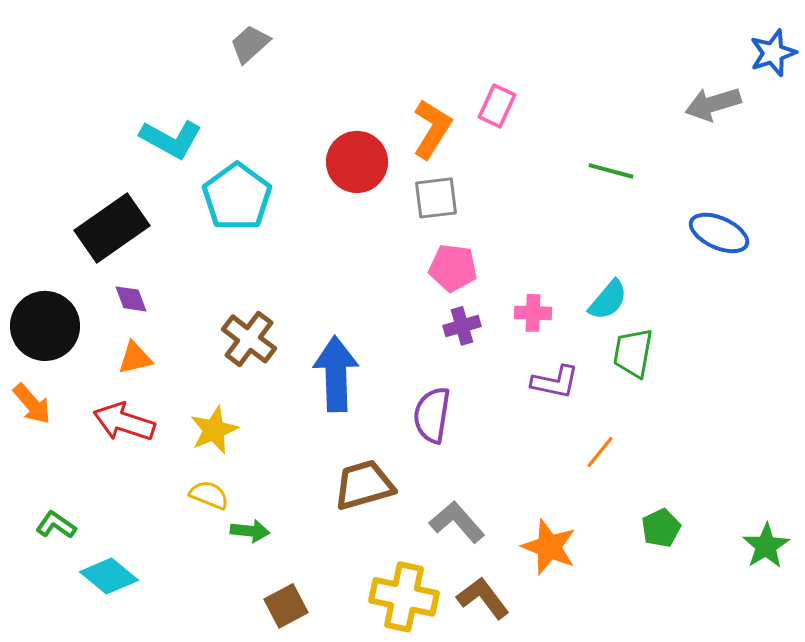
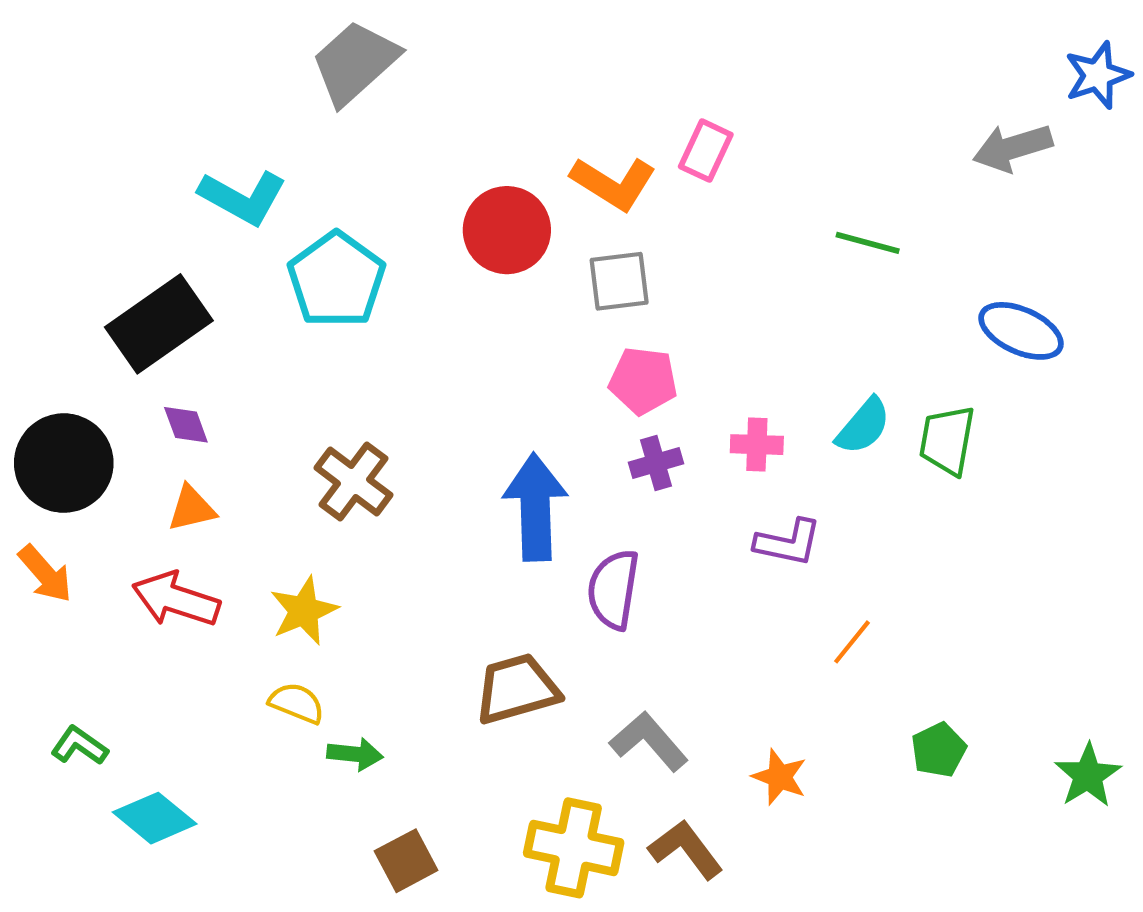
gray trapezoid: (250, 44) -> (355, 62), size x1.6
orange L-shape: (432, 129) -> (613, 183), turned 90
green trapezoid: (633, 353) -> (947, 440), moved
blue arrow: (336, 374) -> (535, 507), moved
orange star: (549, 547) -> (780, 777), size x0.7

